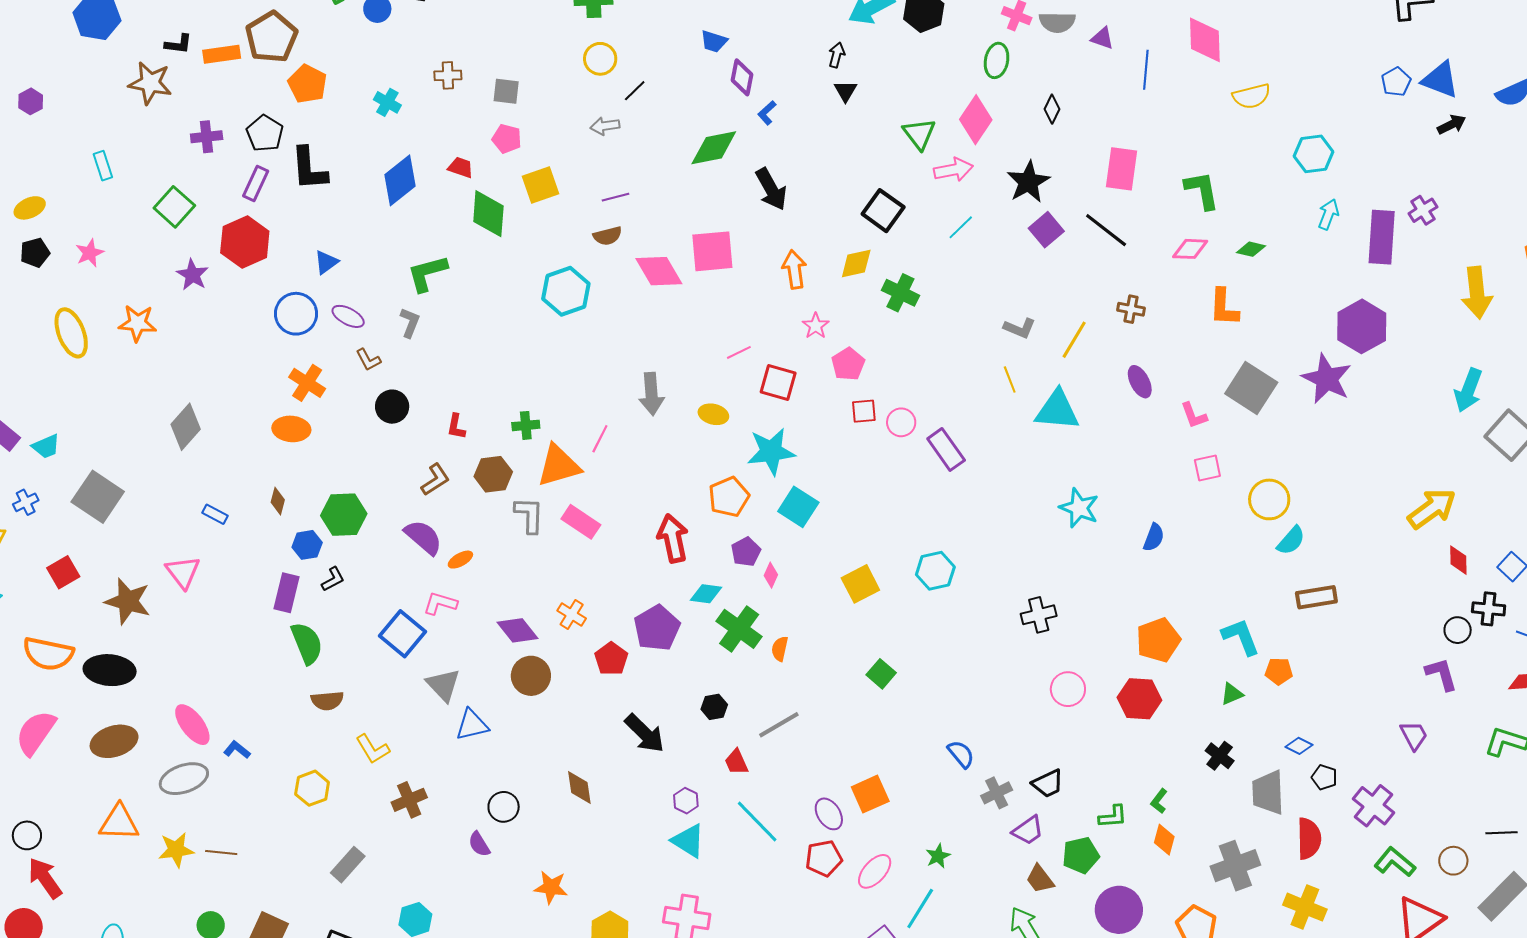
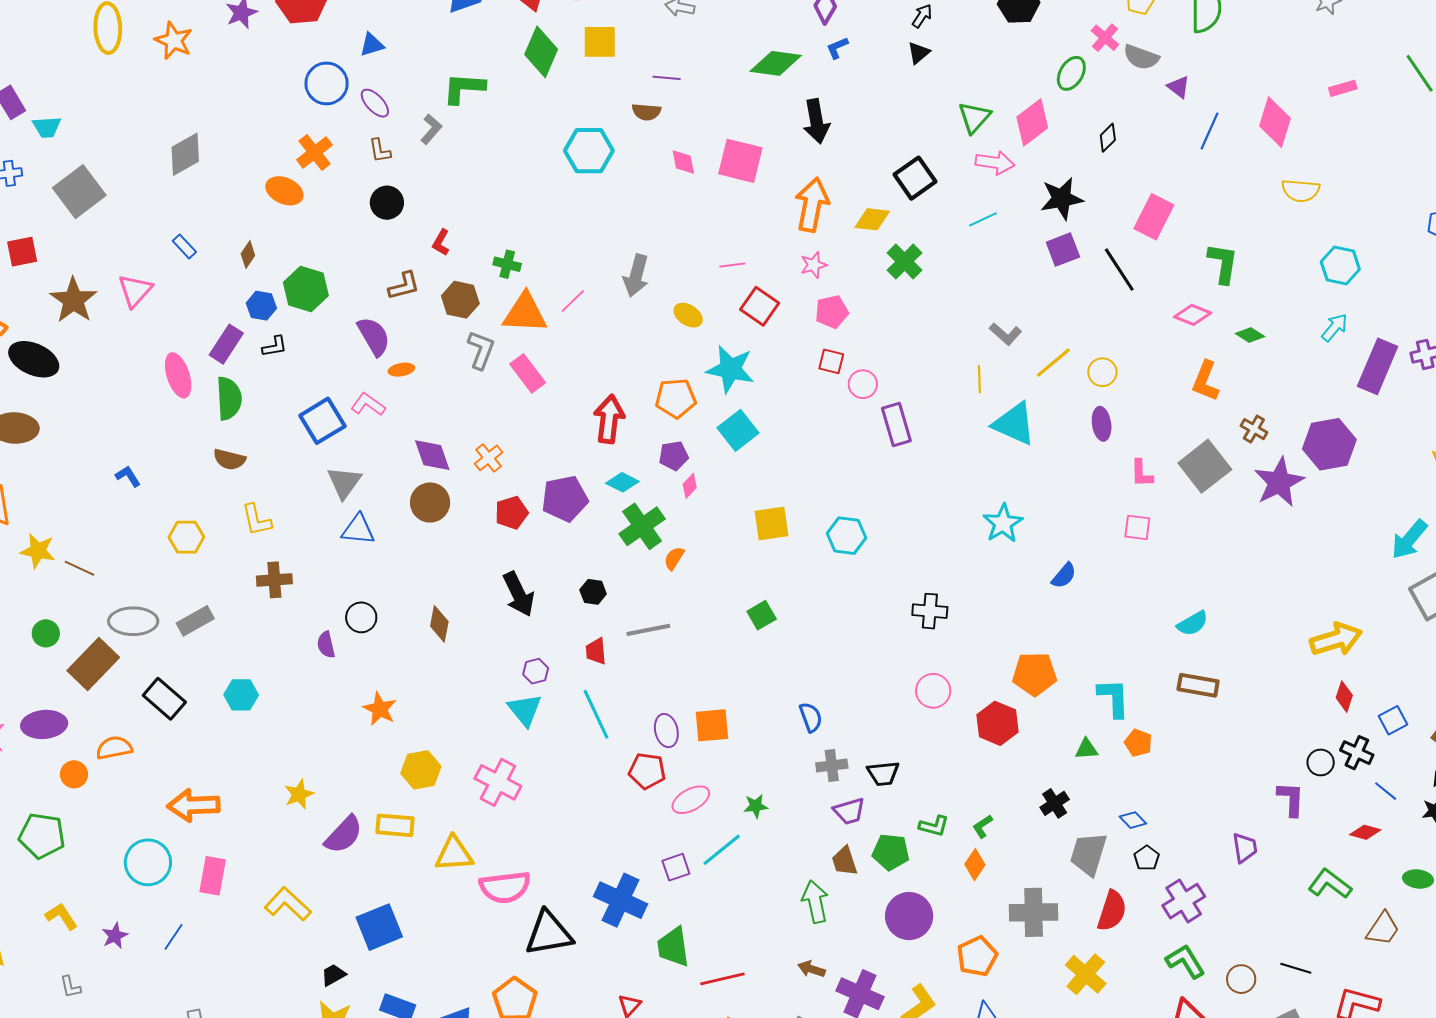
orange arrow: (794, 269) -> (812, 205), size x1.4
pink diamond: (659, 271) -> (683, 162), size x0.6
brown cross: (1131, 309) -> (1254, 429), moved
yellow circle: (1269, 499) -> (1102, 372), moved, size x0.7
pink ellipse: (192, 725) -> (178, 375), moved
gray ellipse: (184, 779) -> (133, 621), moved

